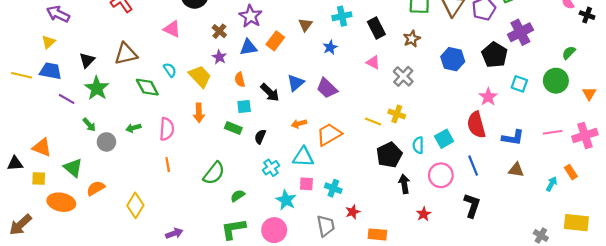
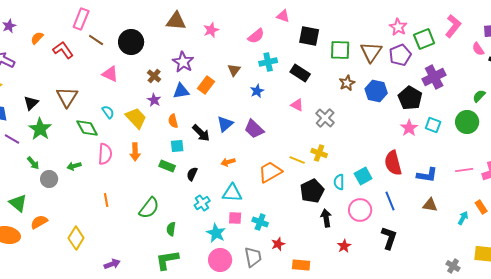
black rectangle: (376, 28) -> (300, 73), turned -30
brown star: (412, 39) -> (347, 83), moved
brown triangle: (126, 54) -> (67, 97), turned -45
blue hexagon: (453, 59) -> (376, 91), moved
pink star: (488, 97) -> (409, 128), moved
pink semicircle: (167, 129) -> (105, 154), moved
orange trapezoid: (329, 134) -> (270, 172), moved
green semicircle: (238, 196) -> (171, 229), turned -48
pink circle: (274, 230) -> (220, 260), moved

